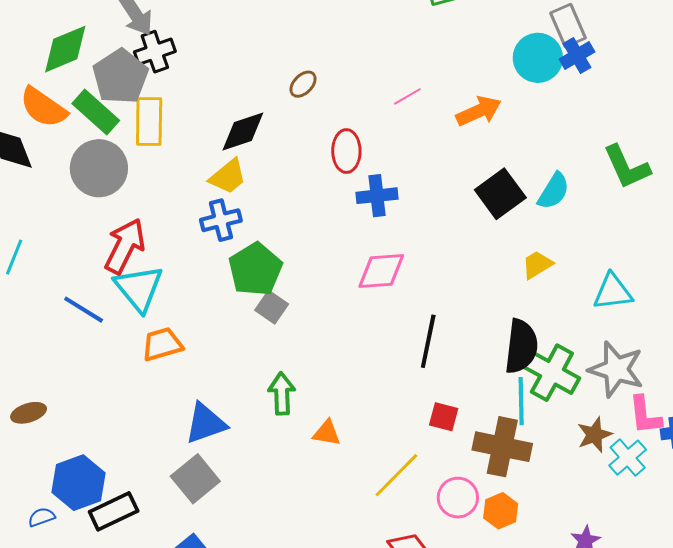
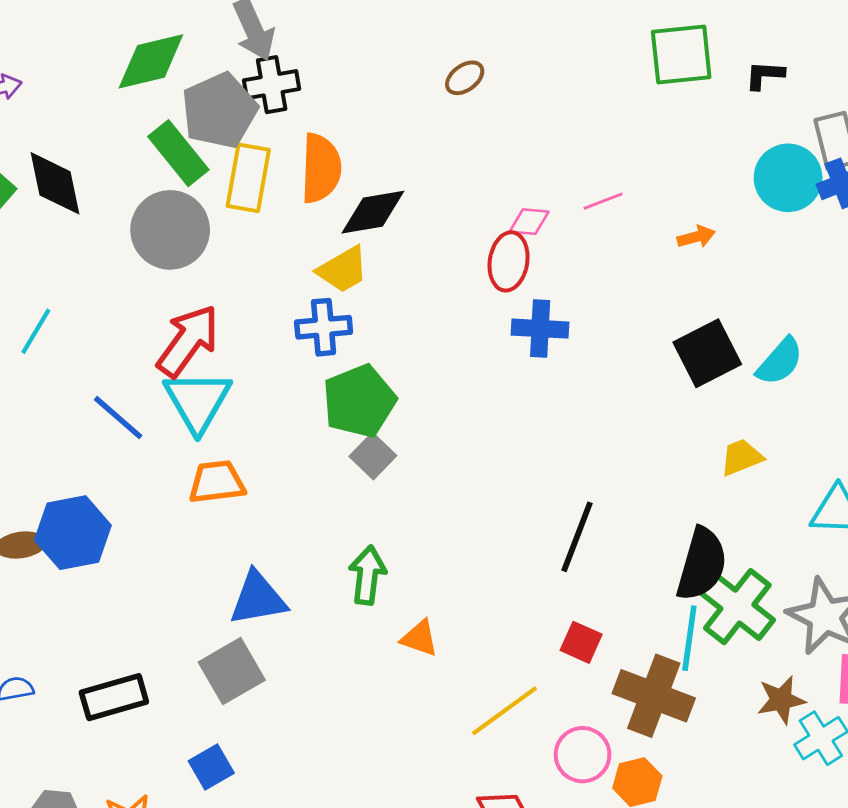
brown ellipse: (303, 84) -> (465, 78), moved
orange semicircle: (43, 107) -> (321, 168), moved, turned -132
orange arrow: (479, 111) -> (696, 237), size x0.6
pink diamond: (381, 271) -> (529, 222), moved, size x0.6
blue hexagon: (78, 483) -> (73, 533), moved

